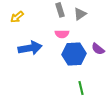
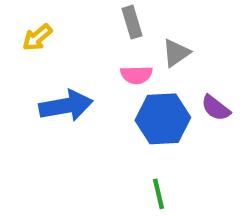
gray triangle: (80, 14) -> (176, 53), moved
green line: (81, 88) -> (158, 194), moved

